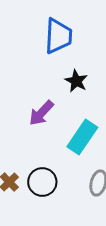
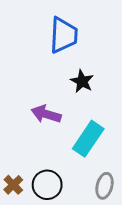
purple arrow: (41, 113) -> (46, 114), turned 64

